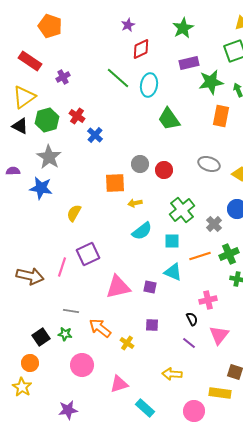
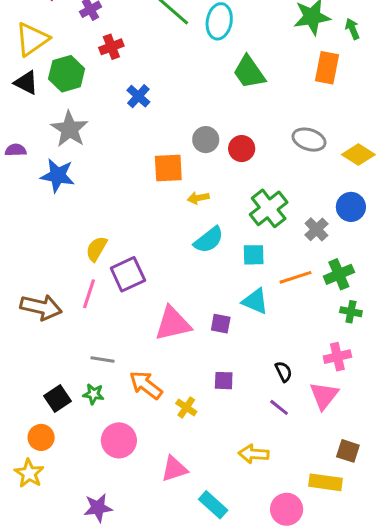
red cross: (77, 116) -> (111, 47), moved, turned 35
yellow semicircle: (74, 213) -> (96, 249), moved
pink cross: (208, 300) -> (337, 357), moved

